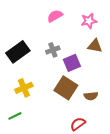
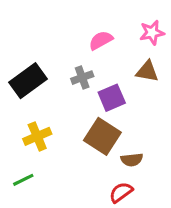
pink semicircle: (55, 16) -> (101, 40), moved
pink star: (89, 21) -> (152, 33), moved
brown semicircle: (91, 96) -> (132, 160), moved

